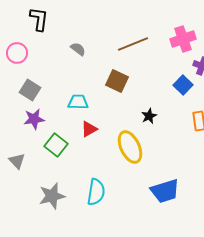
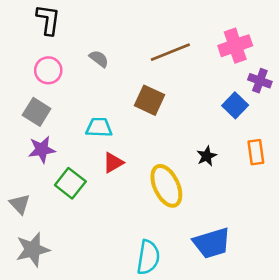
pink circle: (17, 53) -> (48, 70), moved
black star: (149, 116) -> (207, 156), moved
cyan semicircle: (96, 192) -> (148, 257), moved
gray star: (52, 196) -> (33, 249), moved

